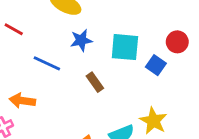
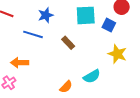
blue star: (81, 40) -> (46, 15), moved
yellow star: (153, 121) -> (117, 54), moved

